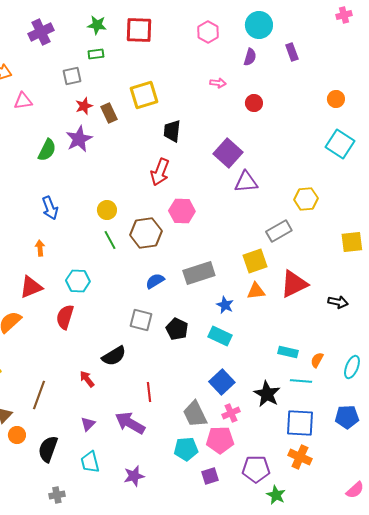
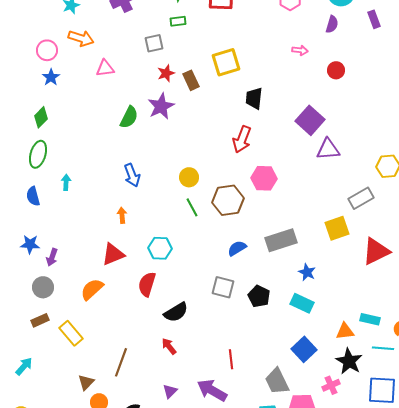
orange triangle: (256, 291) -> (345, 331), moved
black semicircle: (114, 356) -> (176, 312), moved
pink cross: (231, 413) -> (331, 385), moved

